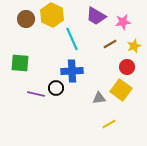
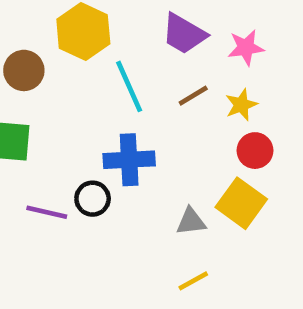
brown circle: (26, 19) -> (24, 70), moved
brown line: (110, 44) -> (193, 96), moved
yellow star: (134, 46) -> (241, 105), moved
yellow line: (109, 124) -> (193, 281), moved

